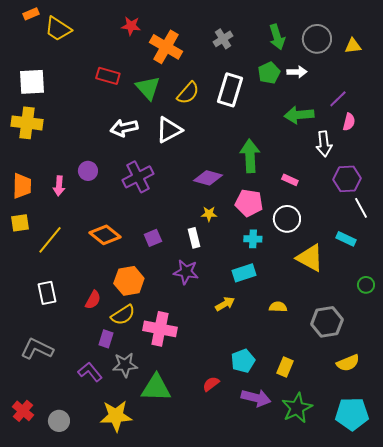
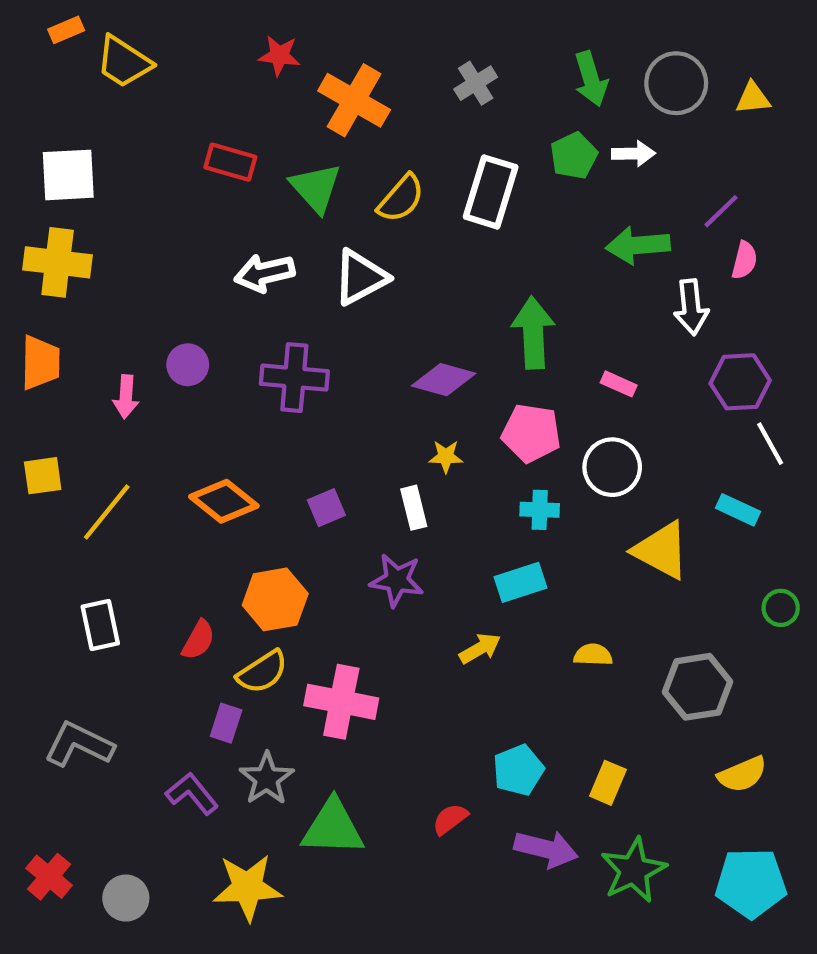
purple cross: (138, 177) -> (294, 378), turned 32
orange trapezoid: (22, 186) -> (41, 363), moved
gray star: (125, 365) -> (267, 779), turned -30

